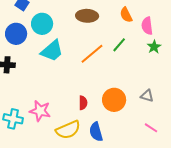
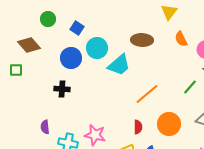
green line: (119, 45) -> (190, 87), moved
cyan trapezoid: (52, 51) -> (119, 65), moved
orange line: (92, 54) -> (147, 94), moved

